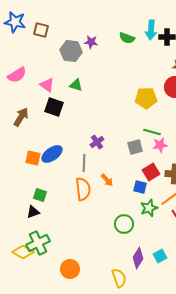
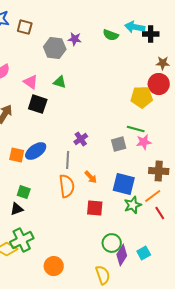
cyan arrow: (151, 30) -> (135, 27), turned 96
yellow pentagon: (146, 98) -> (142, 97), moved
red square: (151, 172) -> (95, 208), moved, turned 36
blue square: (140, 187) -> (124, 184), size x1.6
green circle: (124, 224) -> (112, 243), moved

